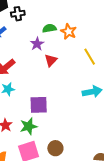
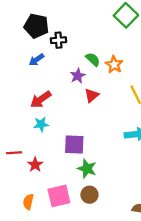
green semicircle: (49, 28) -> (93, 59), turned 48
green star: (29, 126) -> (87, 169), moved, turned 30

